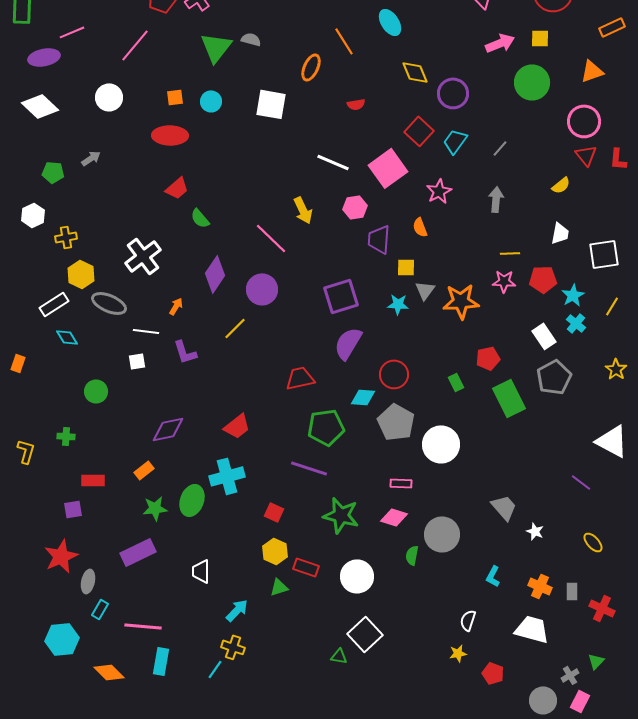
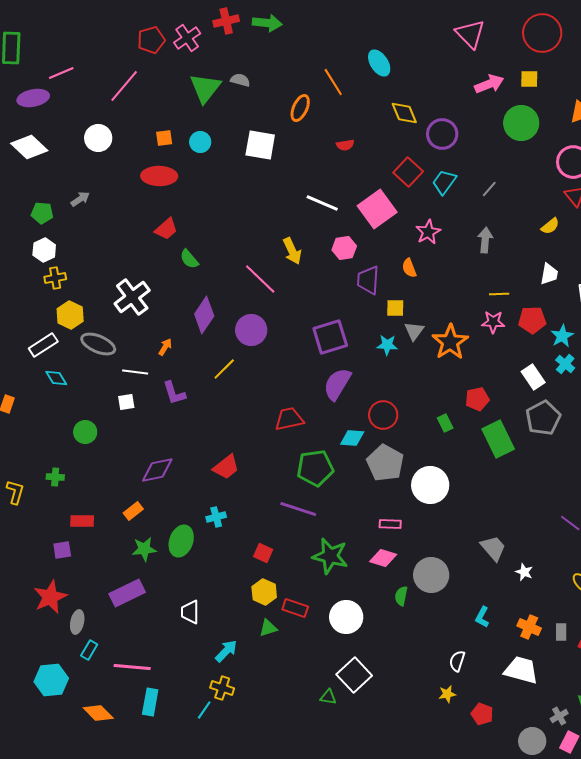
white hexagon: (33, 215) -> (44, 250), moved
orange star: (461, 301) -> (450, 342), turned -30
cyan cross: (227, 476) -> (216, 517), size x0.6

